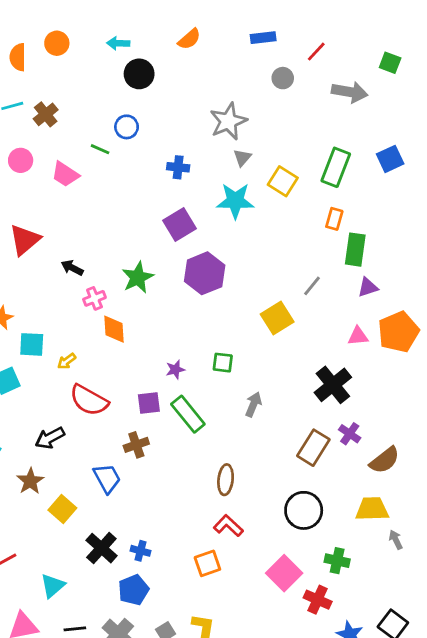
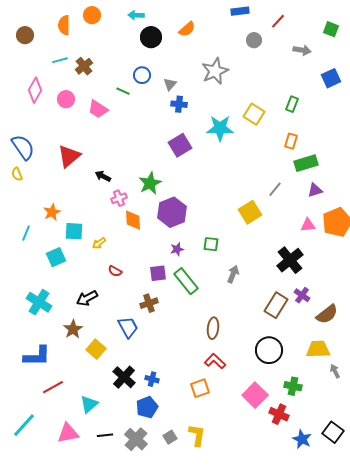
orange semicircle: (189, 39) -> (187, 29), moved
gray arrow: (350, 92) -> (302, 50), size x0.7
gray triangle: (242, 158) -> (170, 84), moved
blue square: (390, 159) -> (331, 78), moved
green rectangle: (336, 167) -> (292, 104), size x0.6
green rectangle: (355, 250) -> (306, 163), turned 65
purple hexagon: (205, 273) -> (172, 212), moved
red semicircle: (89, 400) -> (115, 271), size x0.5

